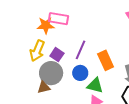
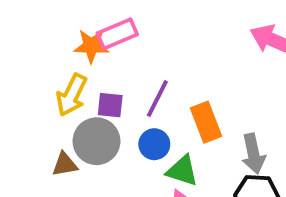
pink rectangle: (58, 19) -> (117, 34), turned -36
purple square: (57, 55) -> (110, 105), turned -32
brown triangle: (44, 87) -> (65, 164), moved

